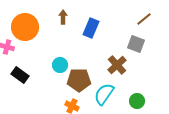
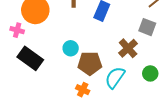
black rectangle: (20, 75) -> (30, 58), size x1.4
green circle: (137, 101) -> (150, 73), moved

